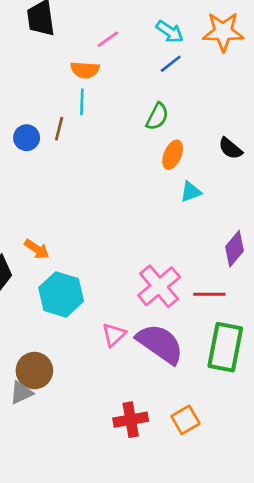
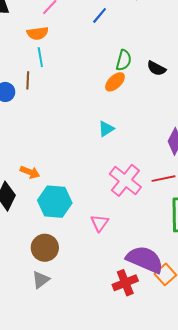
green semicircle: (157, 116) -> (124, 60), moved
orange ellipse: (173, 155) -> (115, 82), turned 35
cyan triangle: (191, 192) -> (106, 129), moved
purple semicircle: (160, 344) -> (145, 259), moved
brown circle: (34, 371) -> (45, 248), moved

